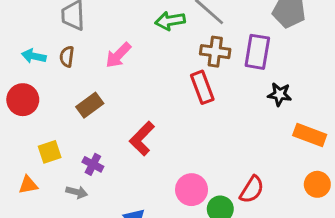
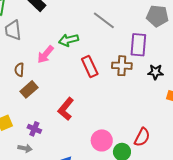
green arrow: (170, 21) -> (68, 40), moved
brown cross: (215, 52) -> (122, 66), moved
brown semicircle: (67, 57) -> (19, 70), moved
red rectangle: (202, 87) -> (90, 66), moved

